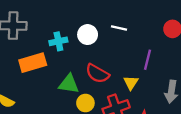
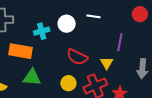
orange rectangle: (33, 63) -> (20, 51), turned 30
green triangle: (69, 84) -> (32, 77), moved

